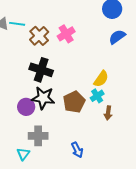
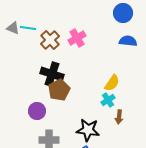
blue semicircle: (117, 37) -> (128, 41), turned 42
black star: (43, 98) -> (88, 130), moved
brown pentagon: (74, 102) -> (59, 90), moved

